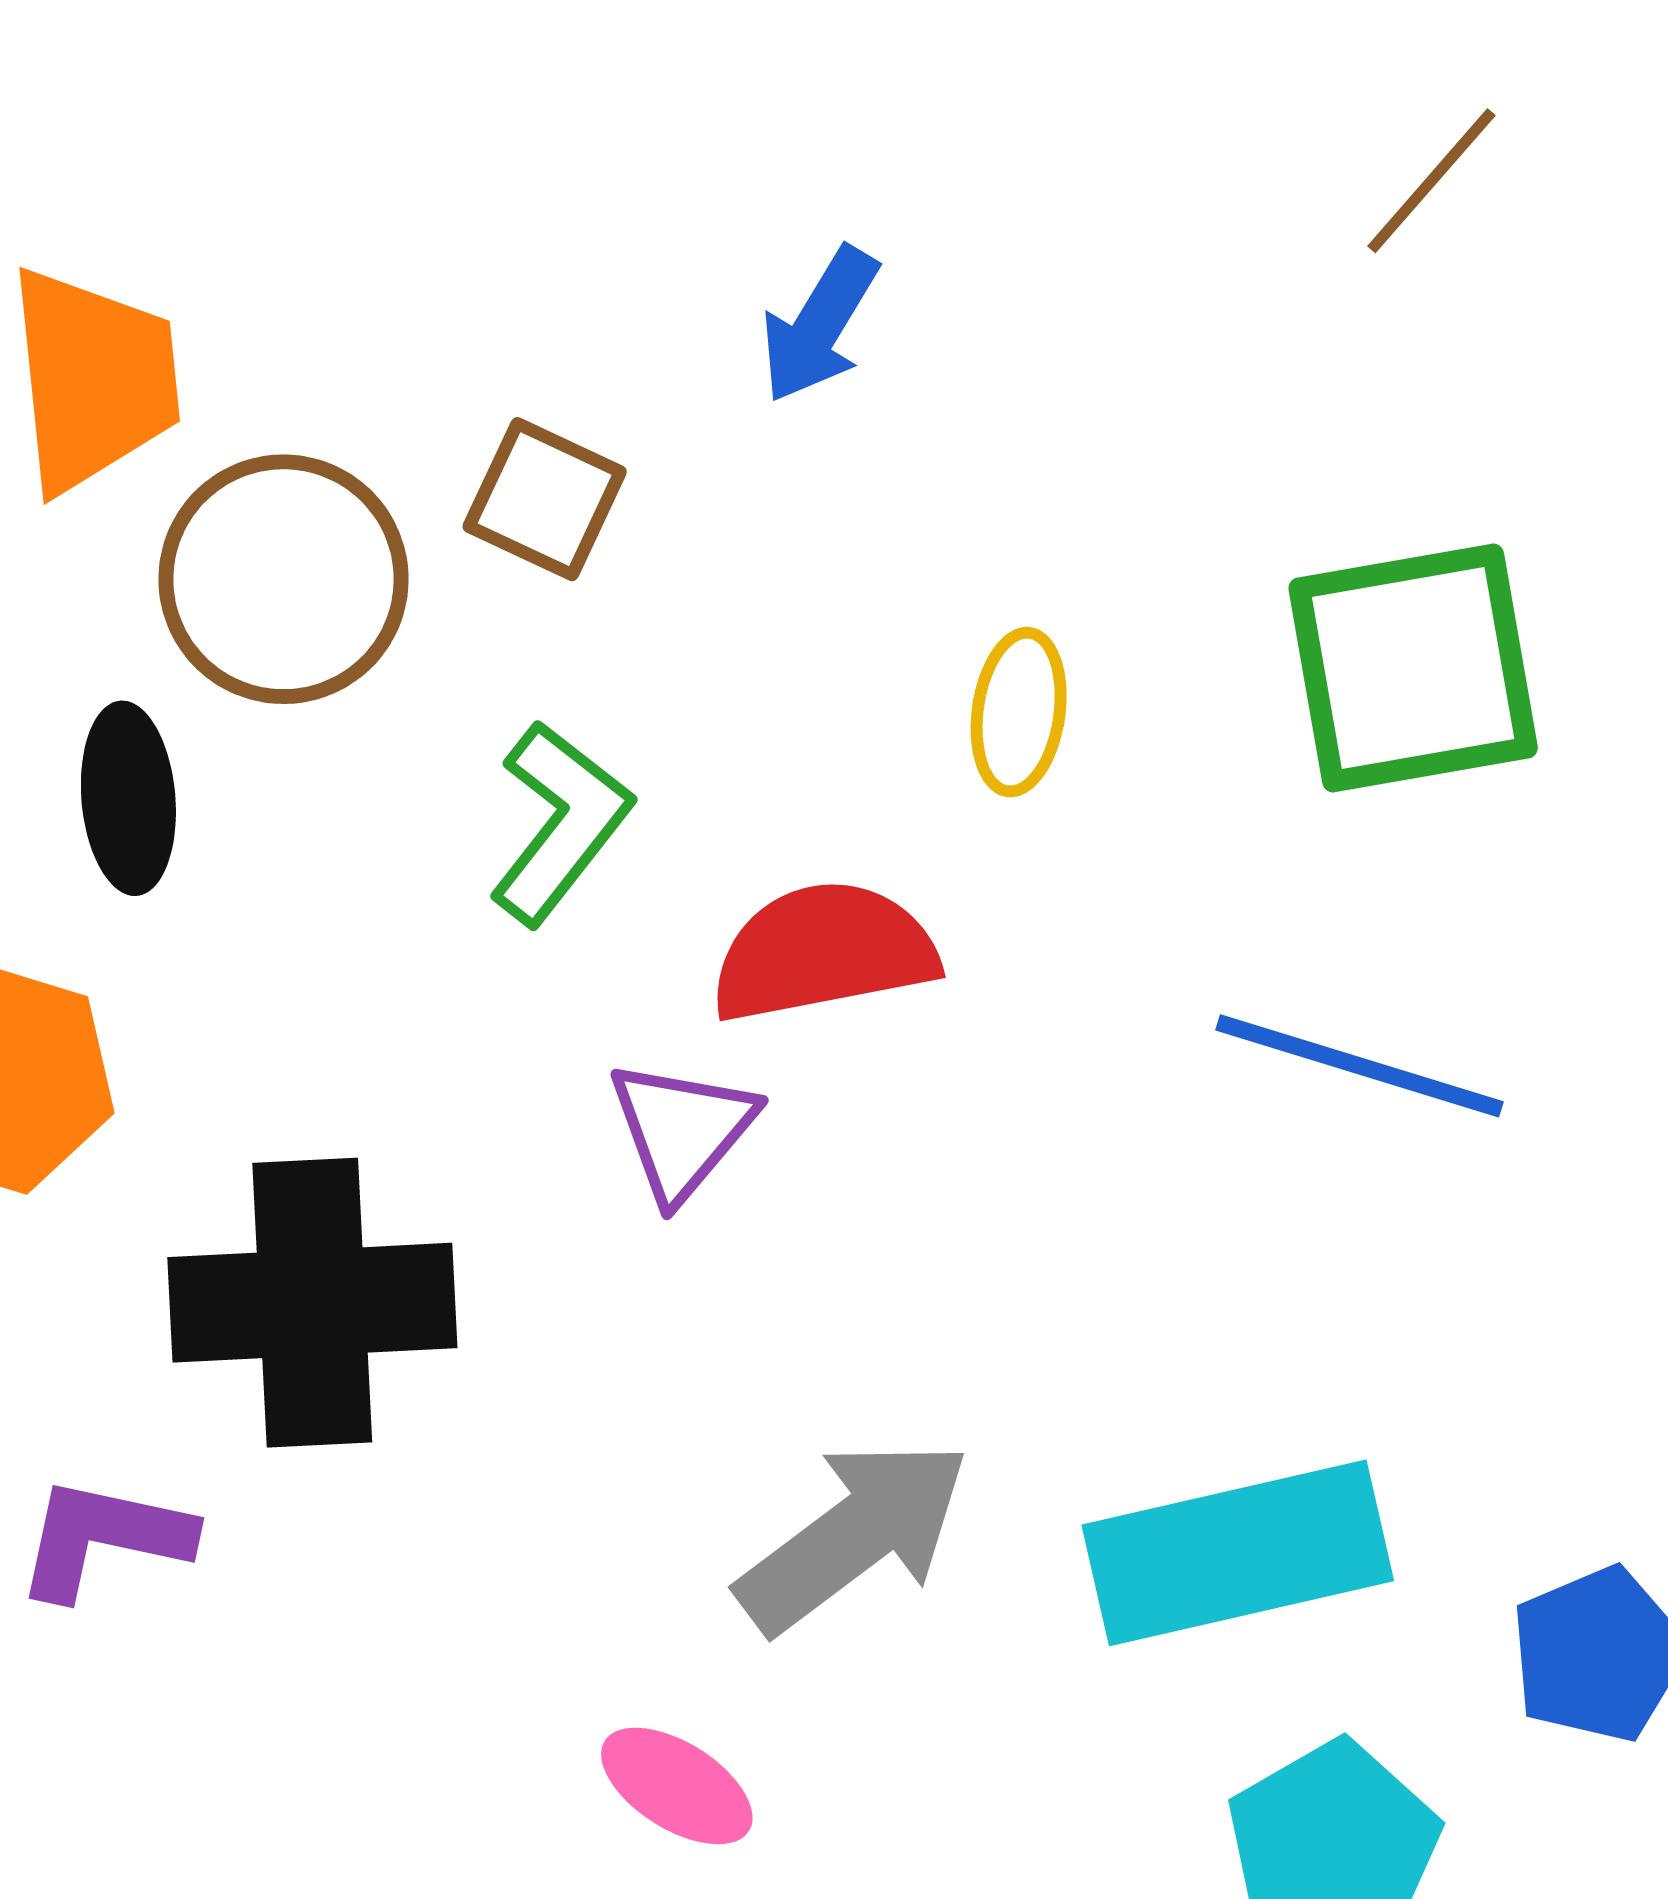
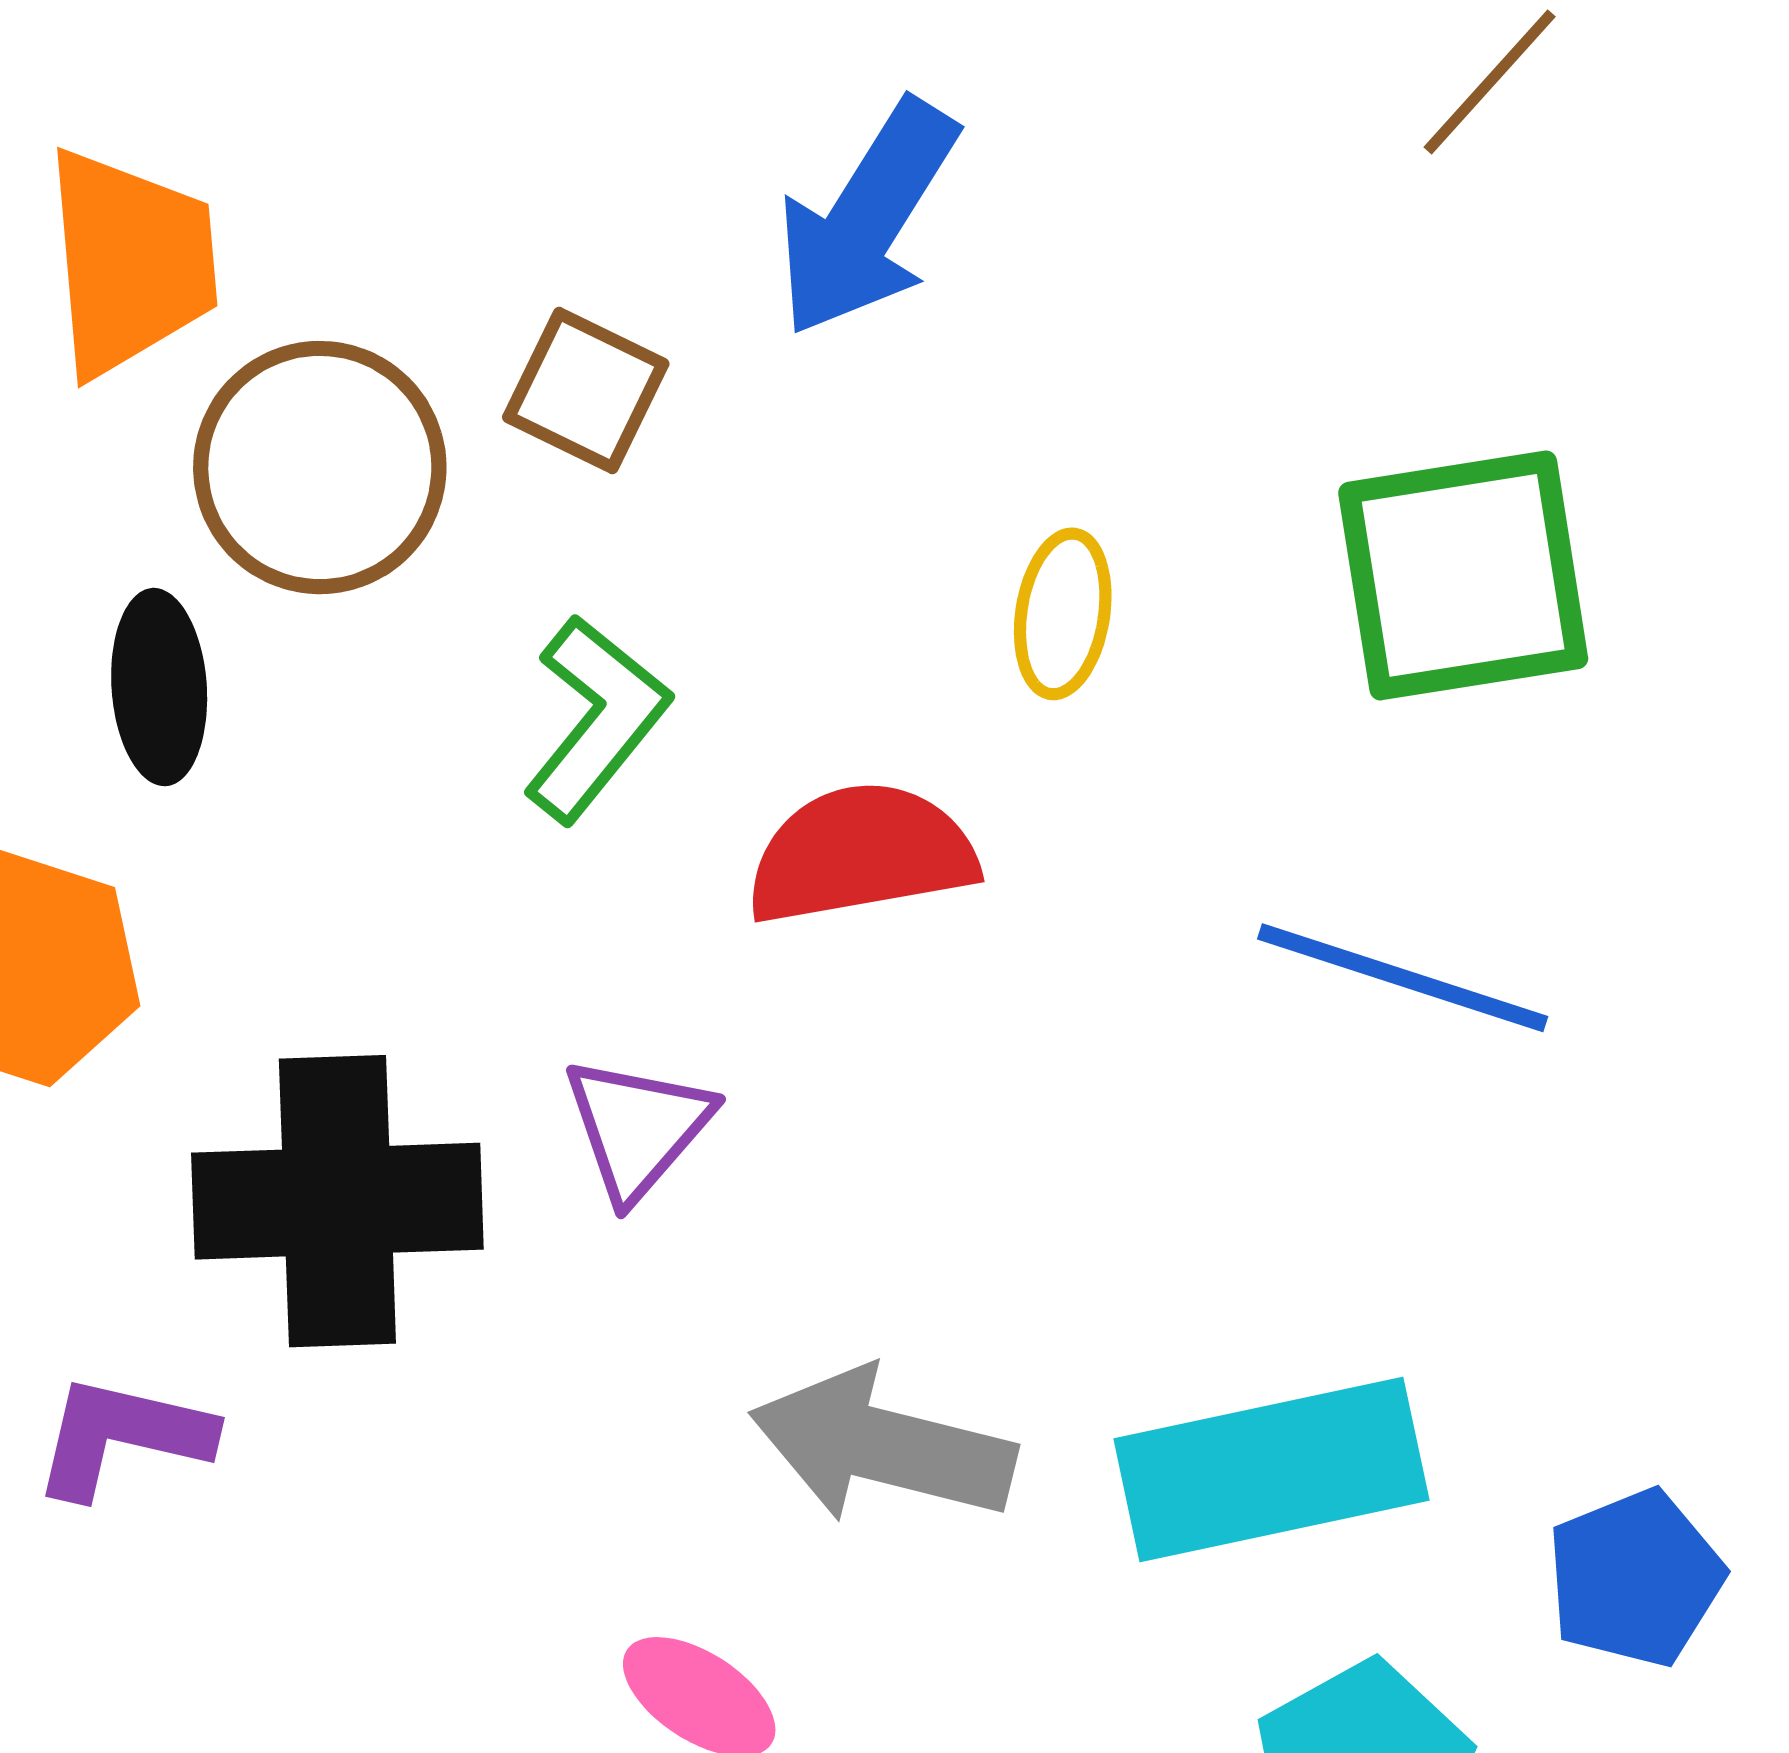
blue arrow: (819, 325) -> (867, 218), size x1.5
purple triangle: (682, 1130) -> (638, 1128), moved
gray arrow: (854, 1536) -> (882, 1446), turned -130

